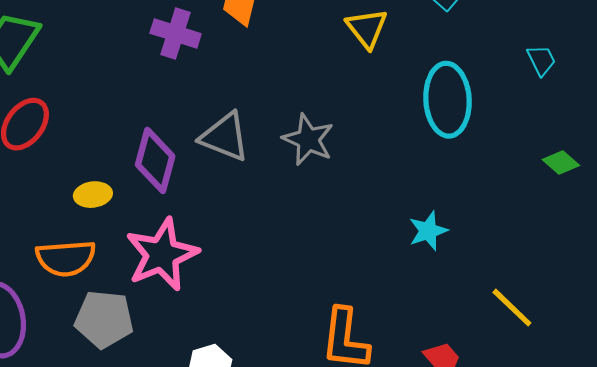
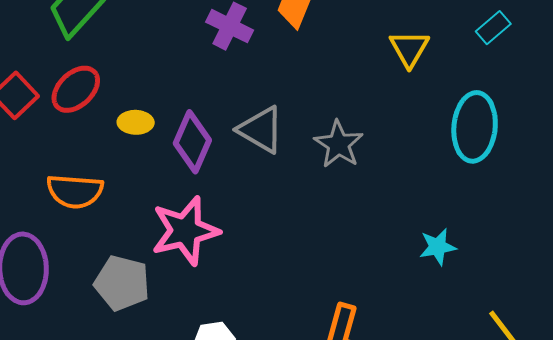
yellow ellipse: (93, 195) -> (136, 122), moved
orange semicircle: (66, 258) -> (75, 191), moved

